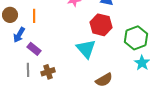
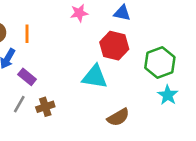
cyan triangle: (86, 49) -> (95, 77), turned -40
gray line: (28, 70) -> (19, 104), turned 32

